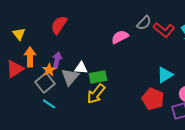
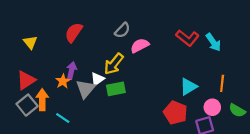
gray semicircle: (144, 23) -> (122, 30), moved
orange arrow: (30, 57) -> (42, 100), moved
white triangle: (81, 68) -> (97, 79), turned -40
gray square: (45, 83) -> (27, 105), moved
yellow arrow: (96, 94) -> (114, 64), moved

